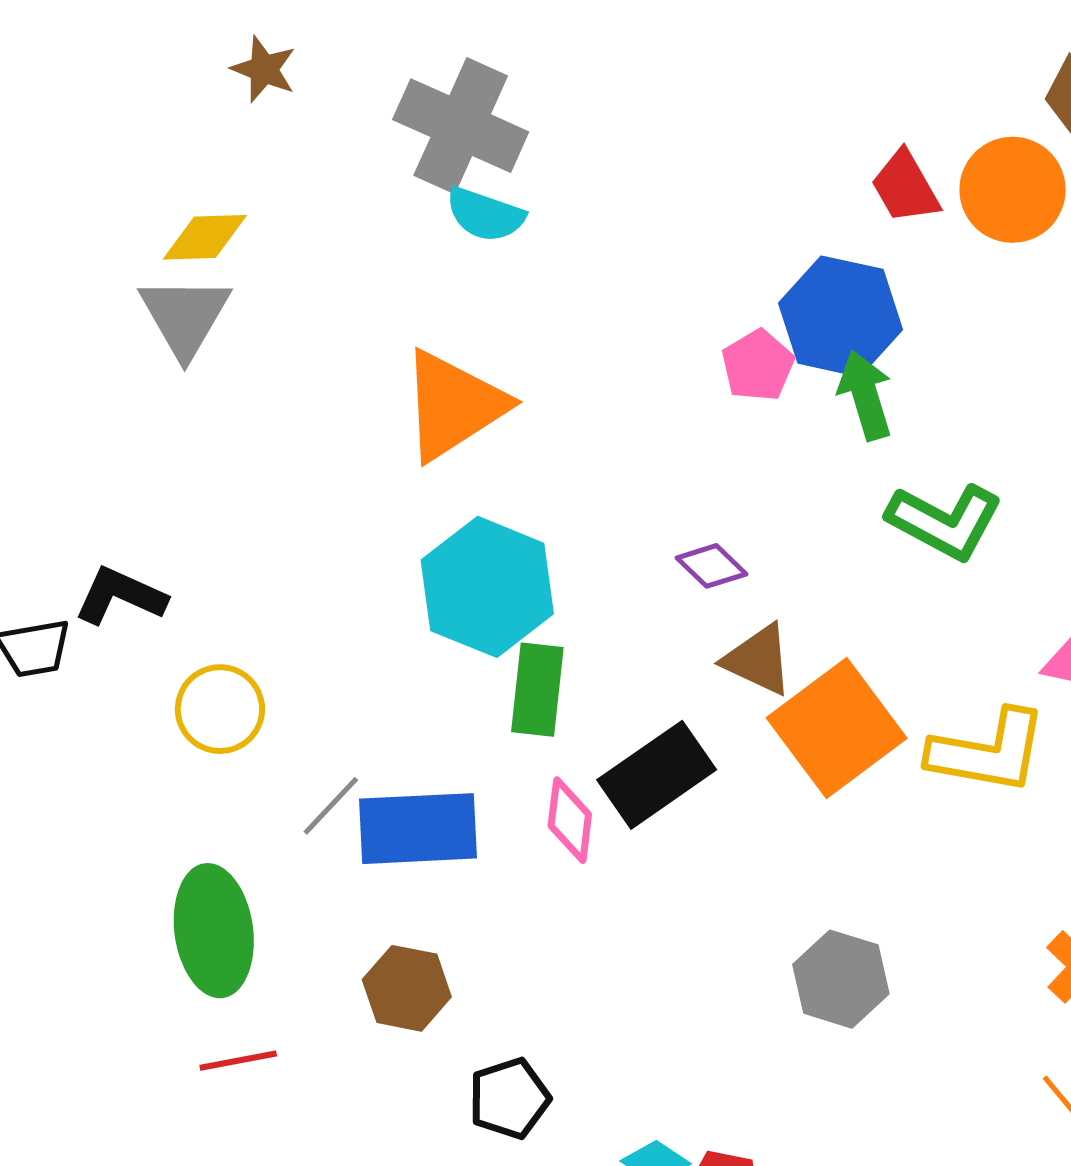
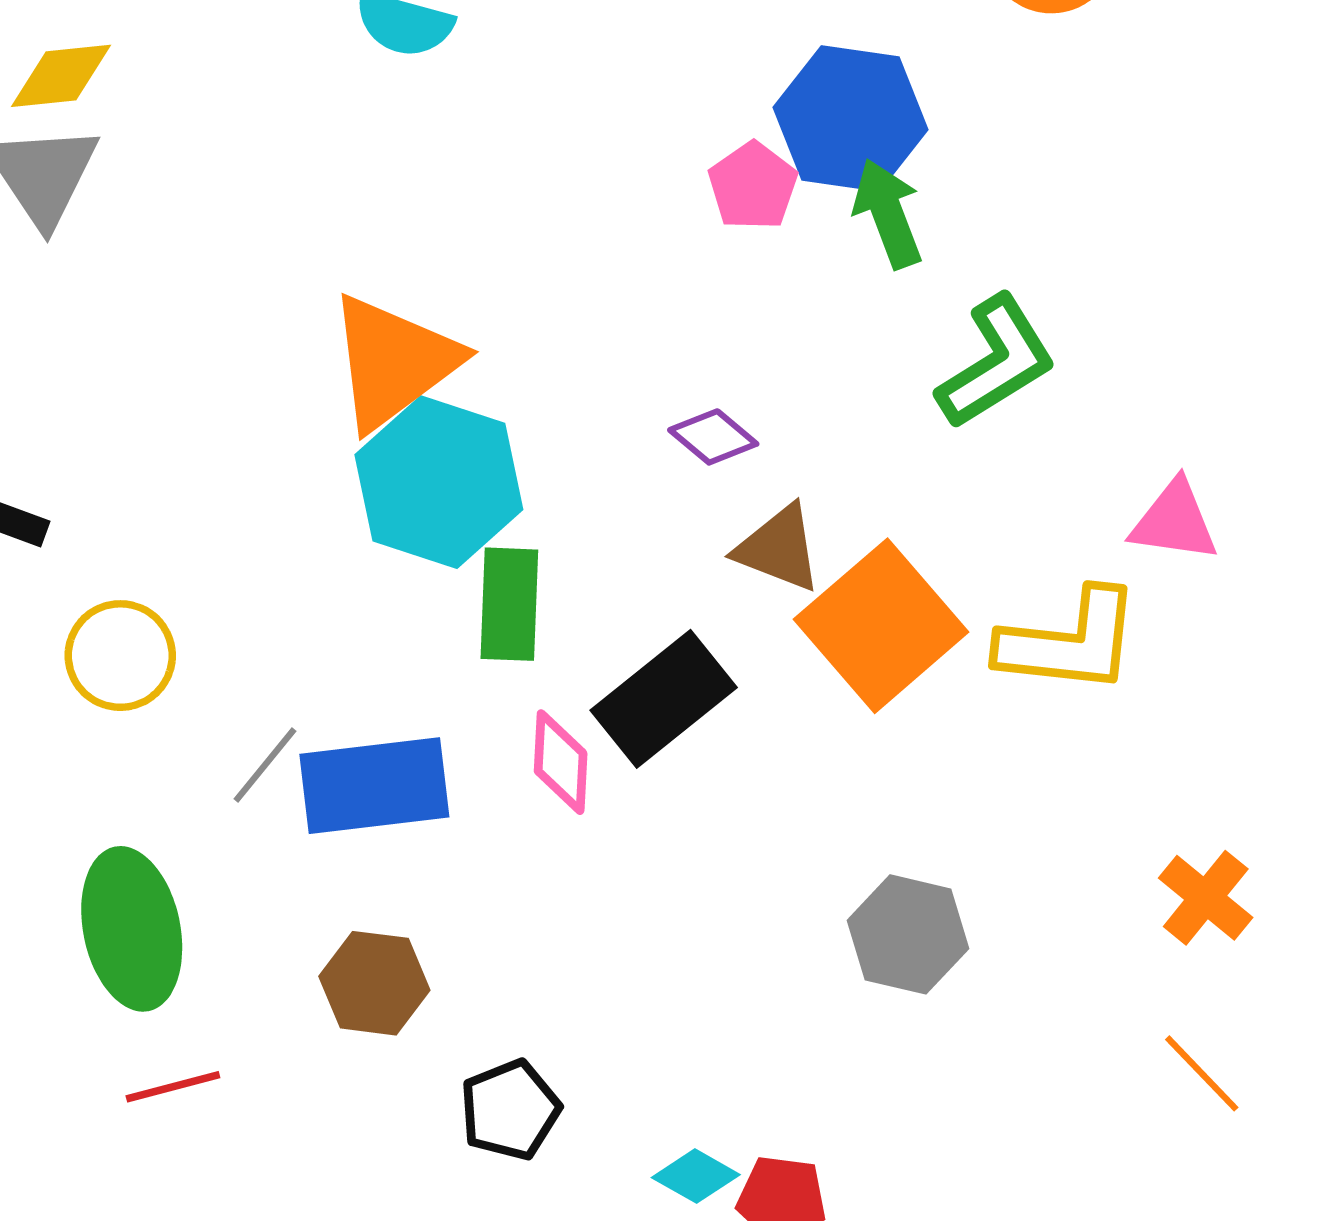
orange triangle: (453, 405) -> (393, 362), moved
green L-shape: (945, 521) -> (996, 362), turned -56

